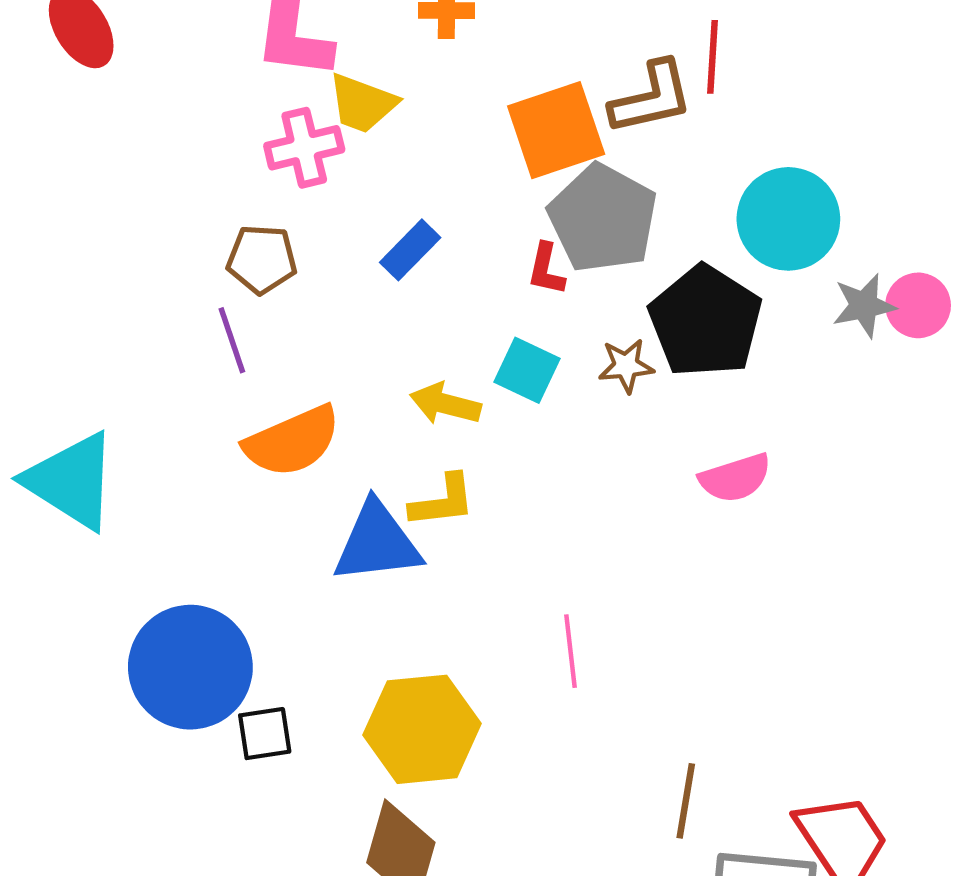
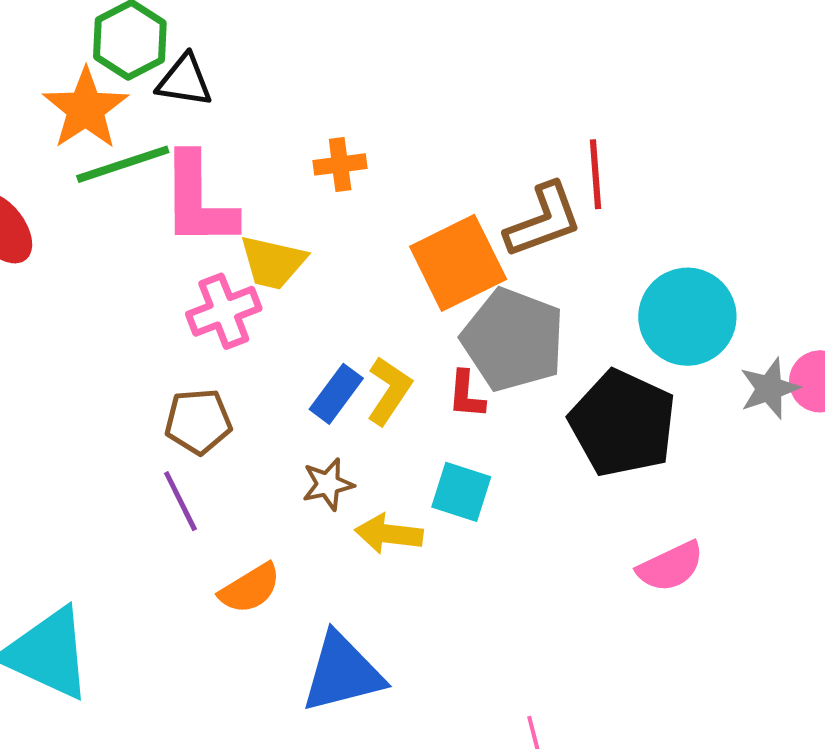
brown star: (626, 366) -> (328, 484), moved
orange semicircle: (292, 441) -> (250, 588), size x0.7
yellow L-shape: (443, 501) -> (389, 391), moved, turned -42

